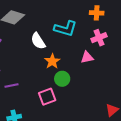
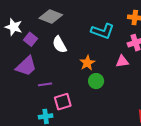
white semicircle: (38, 41) -> (59, 45), moved
pink square: (47, 97) -> (63, 102), moved

